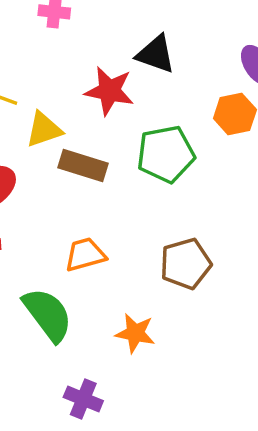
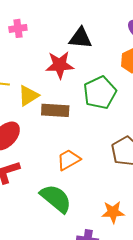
orange star: (135, 333) -> (113, 212), moved

